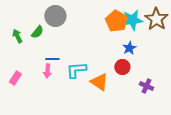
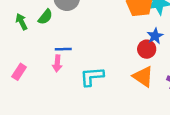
red circle: (122, 67) -> (147, 49), moved
cyan L-shape: (76, 70) -> (92, 77), moved
orange triangle: (99, 82) -> (143, 77), moved

